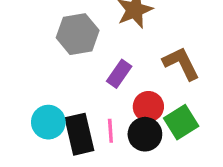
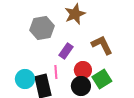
pink line: (110, 131) -> (56, 72), moved

